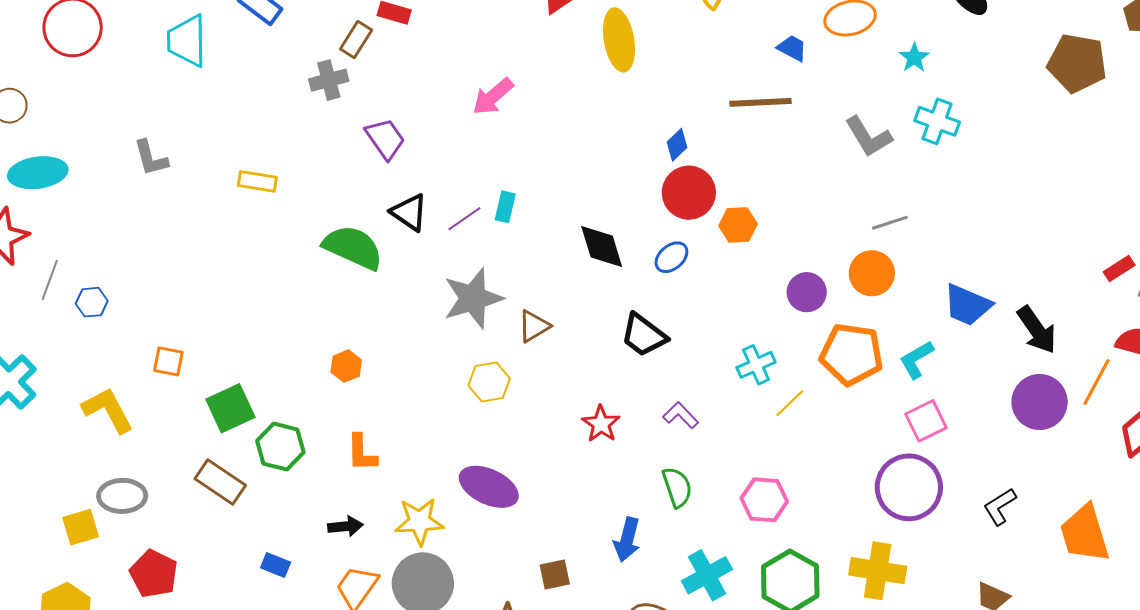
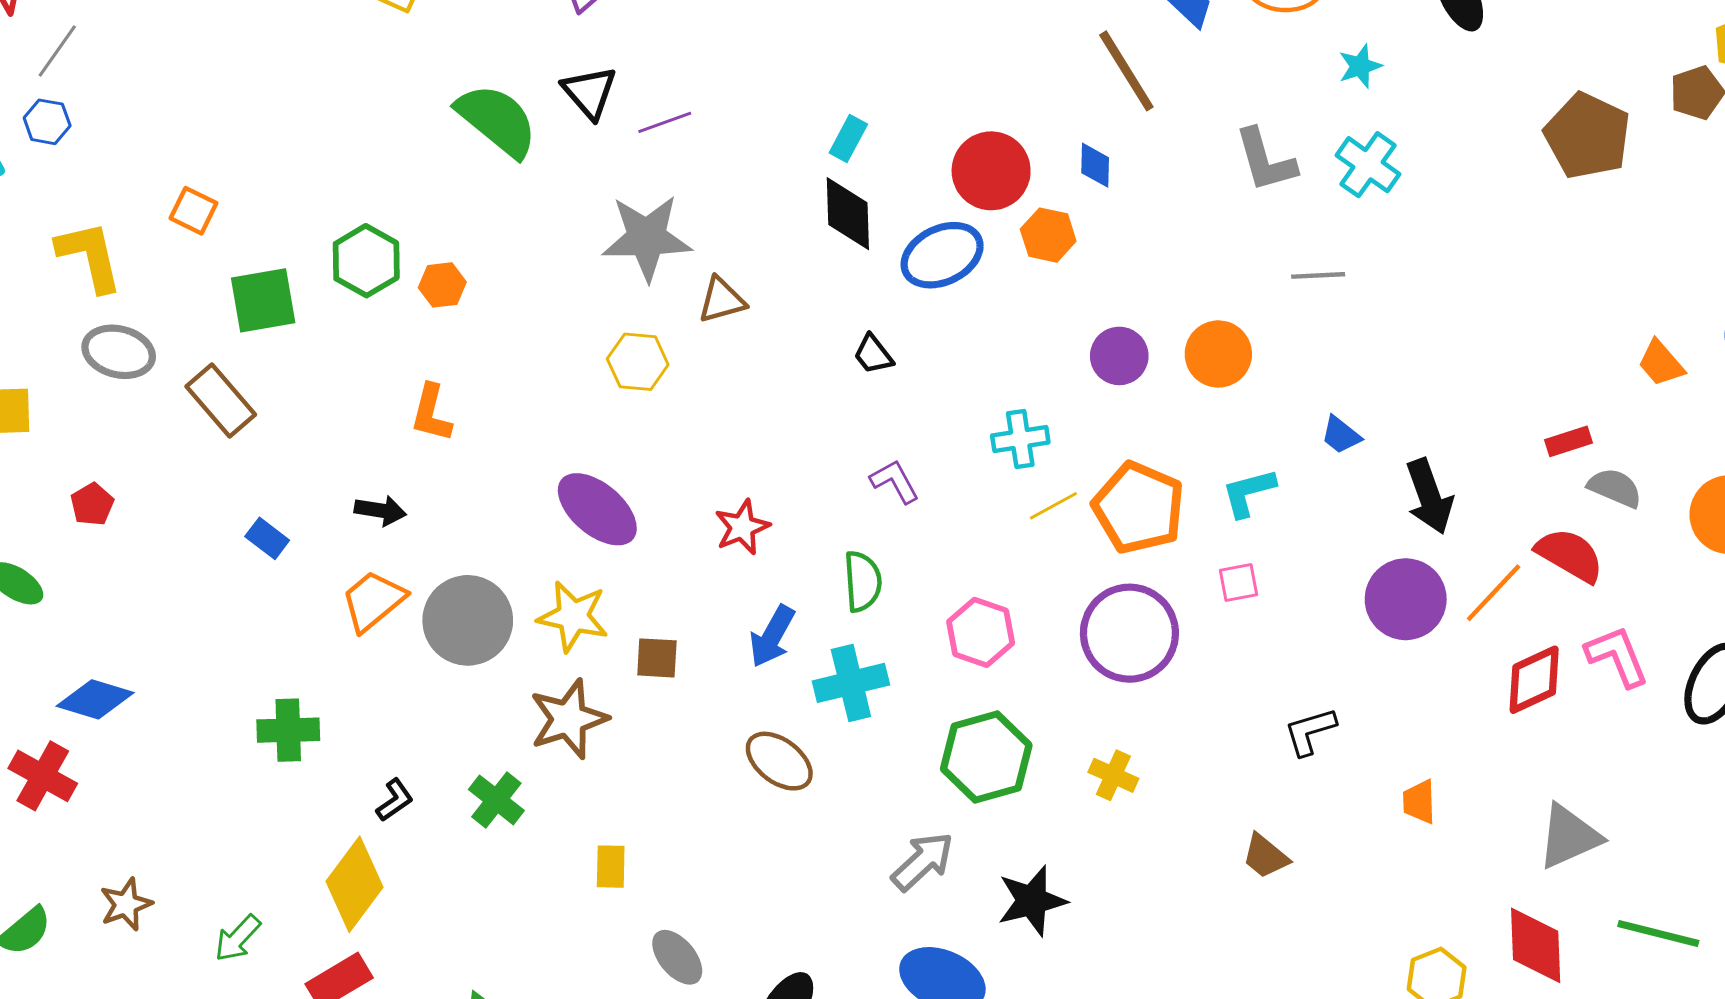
brown line: (761, 102) -> (1126, 71), turned 46
blue diamond: (677, 145) -> (1095, 165), moved, turned -60
cyan rectangle: (505, 207) -> (848, 138), moved
gray line: (890, 223) -> (1318, 275), moved
blue ellipse: (671, 257) -> (942, 255), size x1.6
blue hexagon: (92, 302) -> (47, 122), moved
blue trapezoid: (967, 305) -> (1341, 435), size x0.6
black trapezoid: (644, 335) -> (873, 354), size x0.6
orange pentagon: (851, 354) -> (1139, 508), moved
pink square: (926, 421) -> (1238, 583), size x0.7
red star: (601, 424) -> (742, 527), moved
green hexagon: (280, 447) -> (366, 261), moved
purple circle: (909, 487) -> (1129, 633), moved
gray ellipse: (122, 496) -> (119, 352), moved
yellow star: (419, 521) -> (573, 616), moved
orange trapezoid: (1085, 534) -> (1419, 802), size x0.5
yellow cross: (878, 571) -> (1113, 775), size x0.6
red pentagon: (154, 574) -> (92, 504), size x0.6
cyan cross: (707, 575) -> (851, 683), moved

